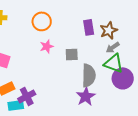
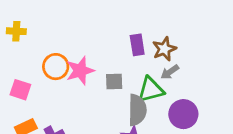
orange circle: (42, 21) -> (56, 67), moved
pink star: (47, 46) -> (80, 71), size x1.5
green triangle: (114, 63) -> (151, 90), moved, turned -35

